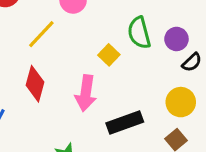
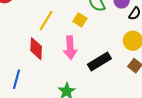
yellow line: (41, 34) -> (46, 21), moved

